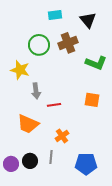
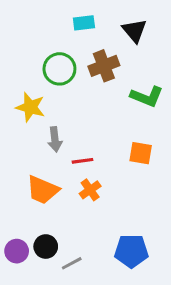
orange cross: (62, 136) -> (90, 190), moved
gray line: (51, 157) -> (72, 263), moved, turned 56

